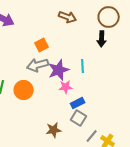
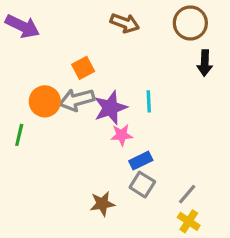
black arrow: (102, 39) -> (205, 63), moved
orange circle: (24, 90) -> (45, 101), moved
gray line: (92, 136) -> (187, 194), moved

